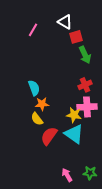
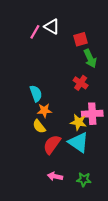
white triangle: (65, 22) -> (52, 27), moved
red cross: (85, 85) -> (81, 83), moved, turned -32
green star: (90, 173) -> (84, 180), moved
pink arrow: (67, 175) -> (55, 176), moved, turned -48

